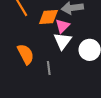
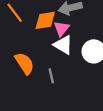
white triangle: (63, 41) -> (63, 45), turned -30

